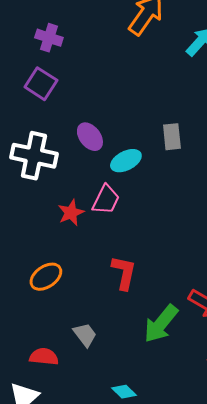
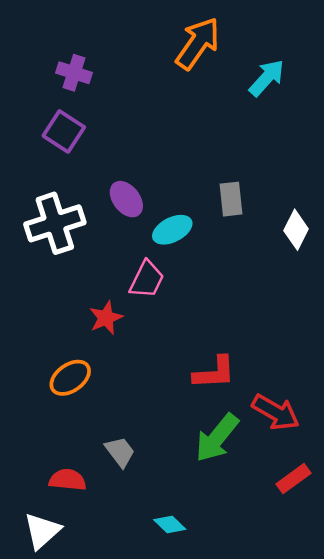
white cross: (34, 156) -> (55, 223), turned -30
red star: (71, 213) -> (106, 318), moved
red L-shape: (124, 273) -> (214, 373), moved, turned 75

